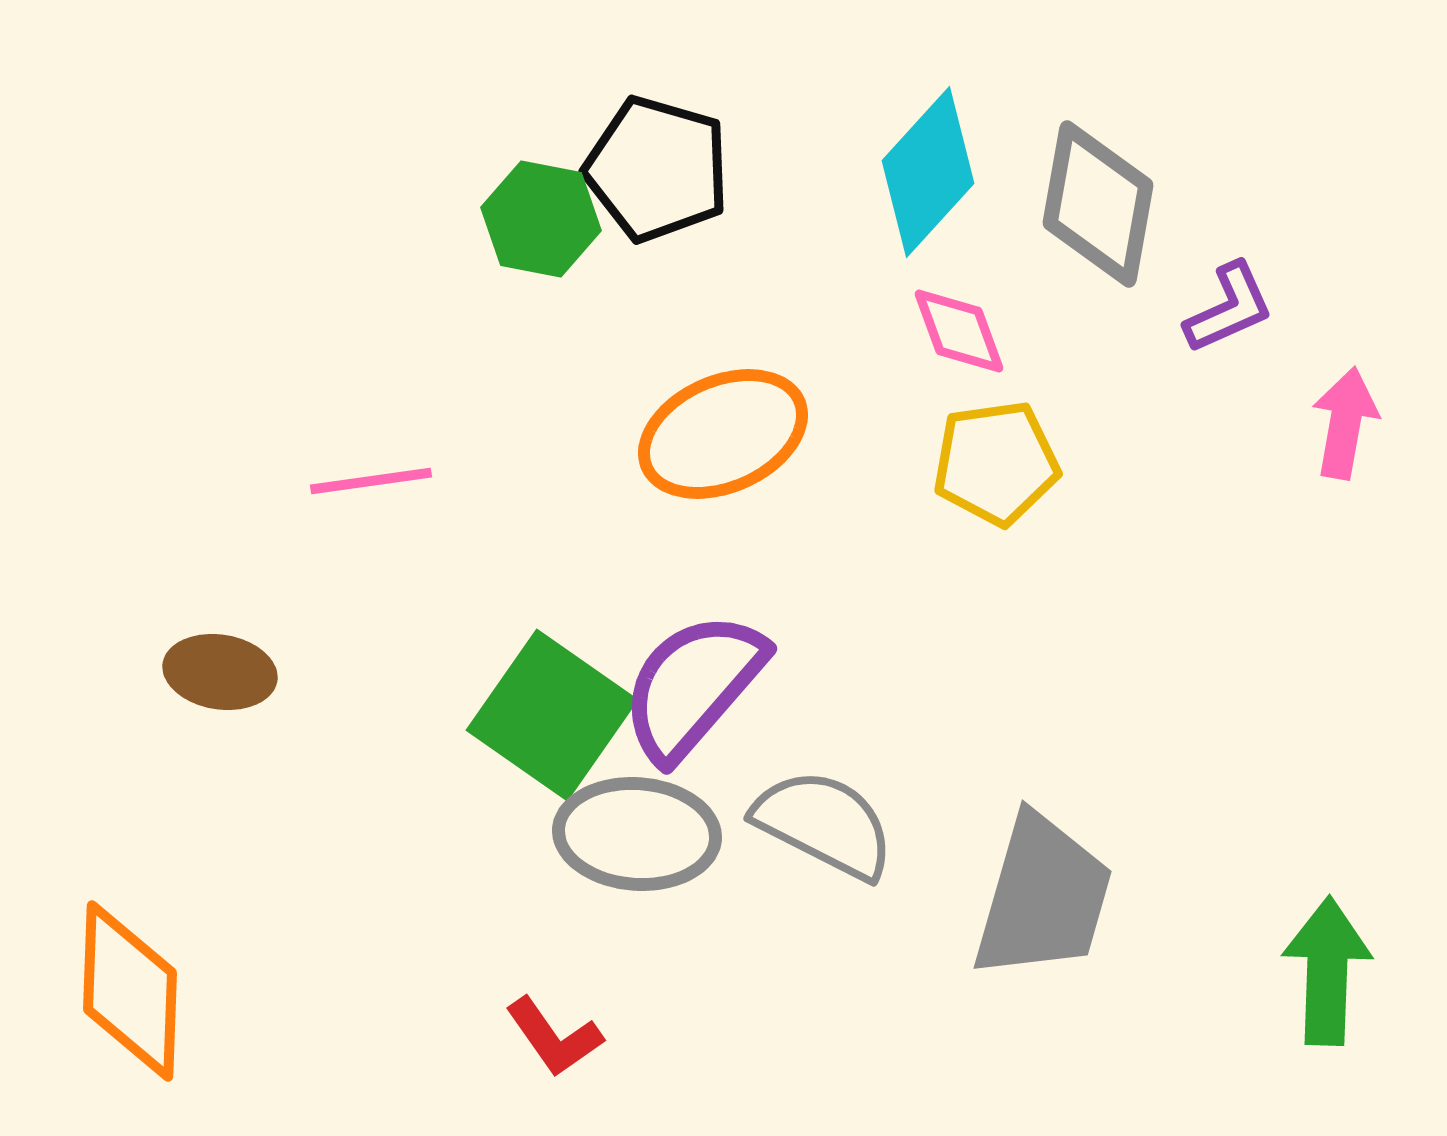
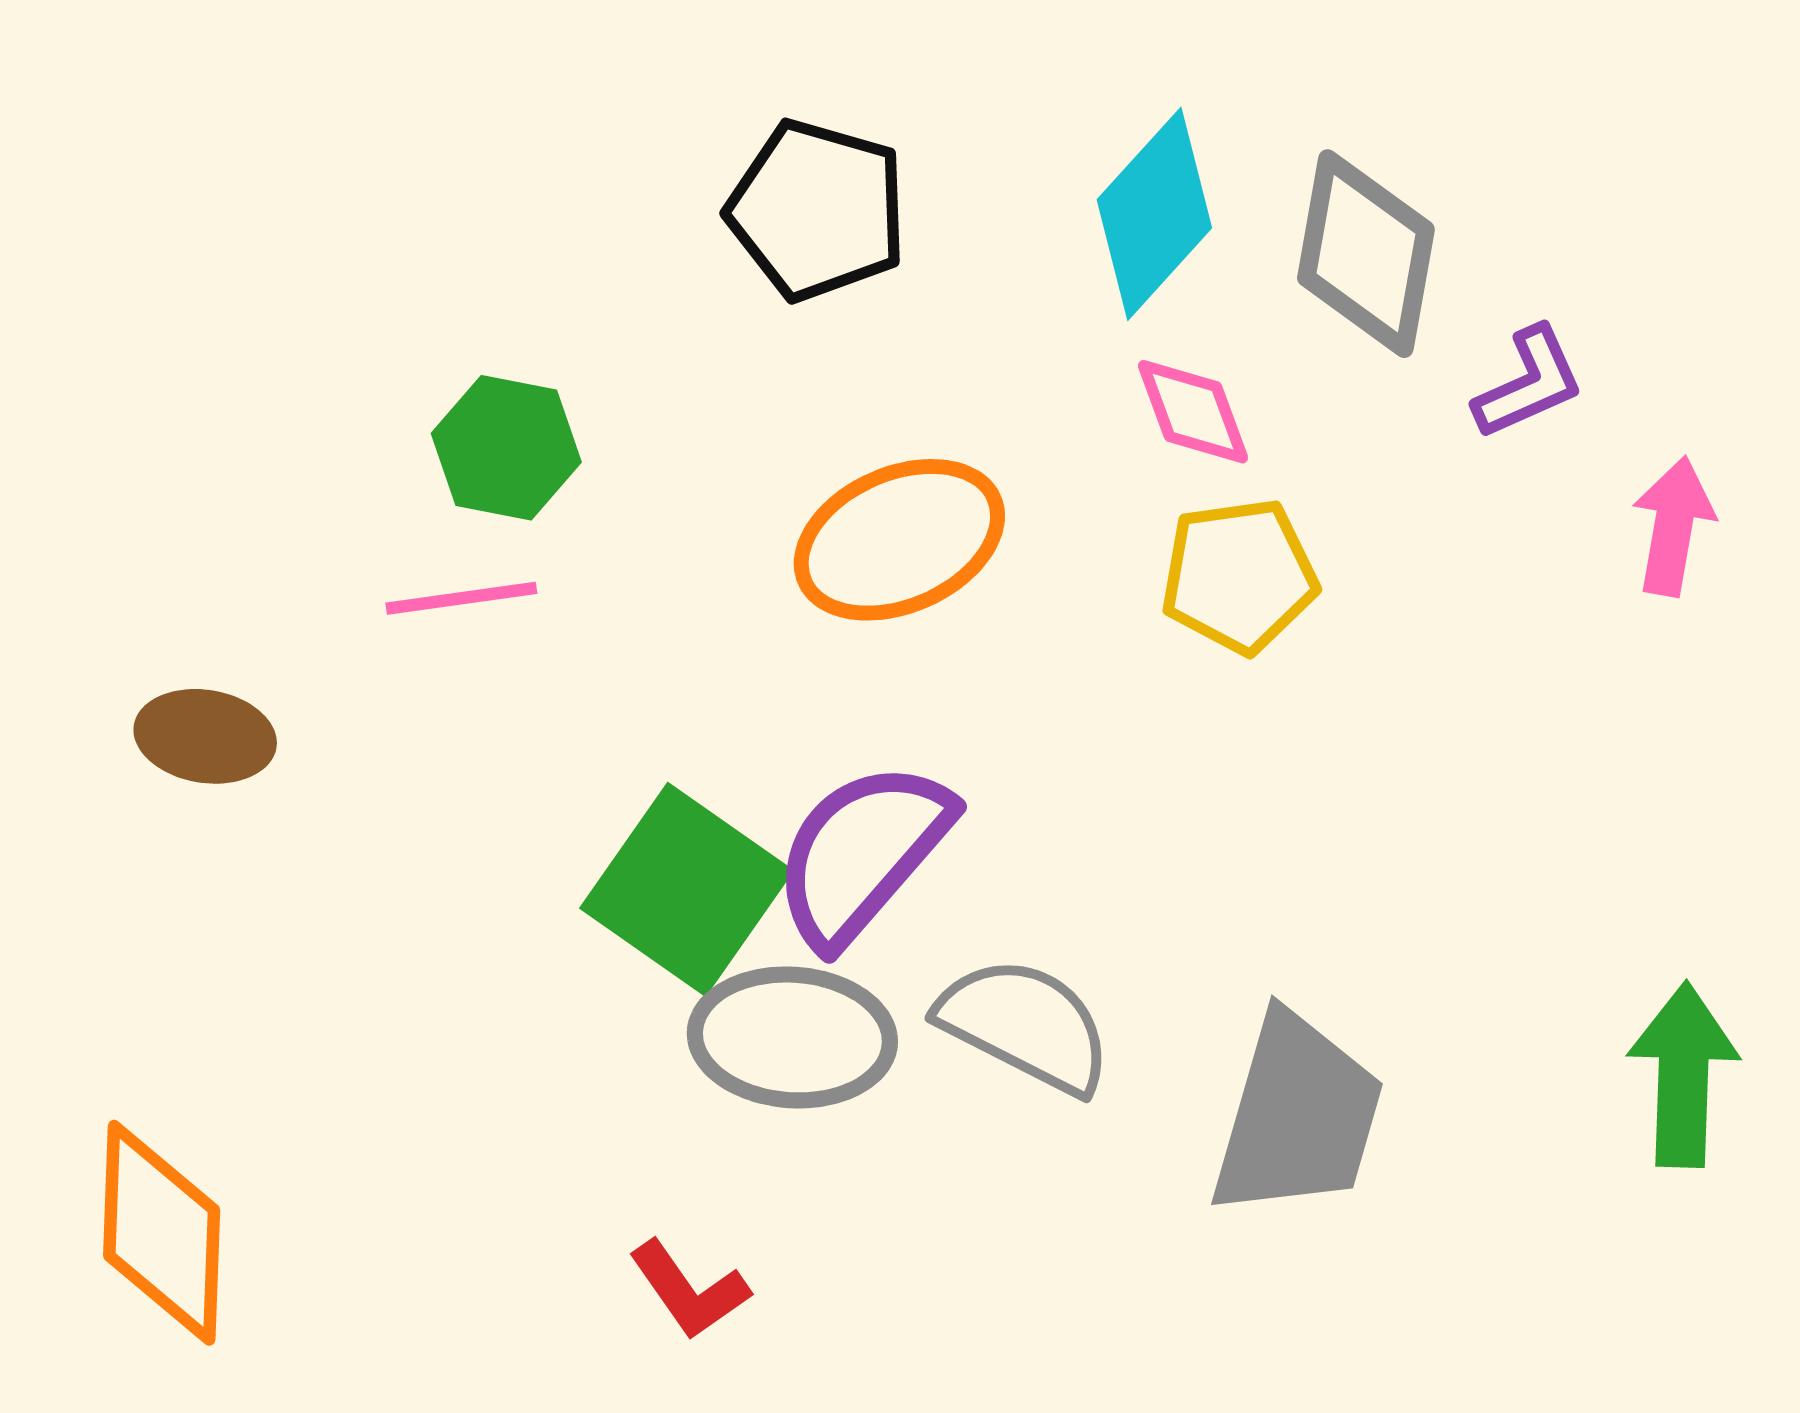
green hexagon: (541, 219) -> (506, 448), moved
brown ellipse: (220, 672) -> (205, 736), moved
green arrow: (1327, 971) -> (1683, 1075), moved

